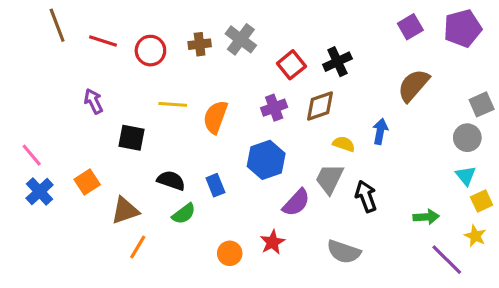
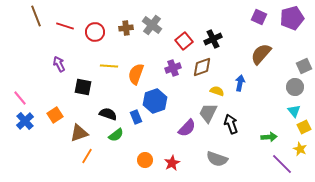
purple square: (410, 27) -> (259, 17), turned -35
blue hexagon: (266, 160) -> (155, 101), moved
red star: (272, 242) -> (172, 163), moved

